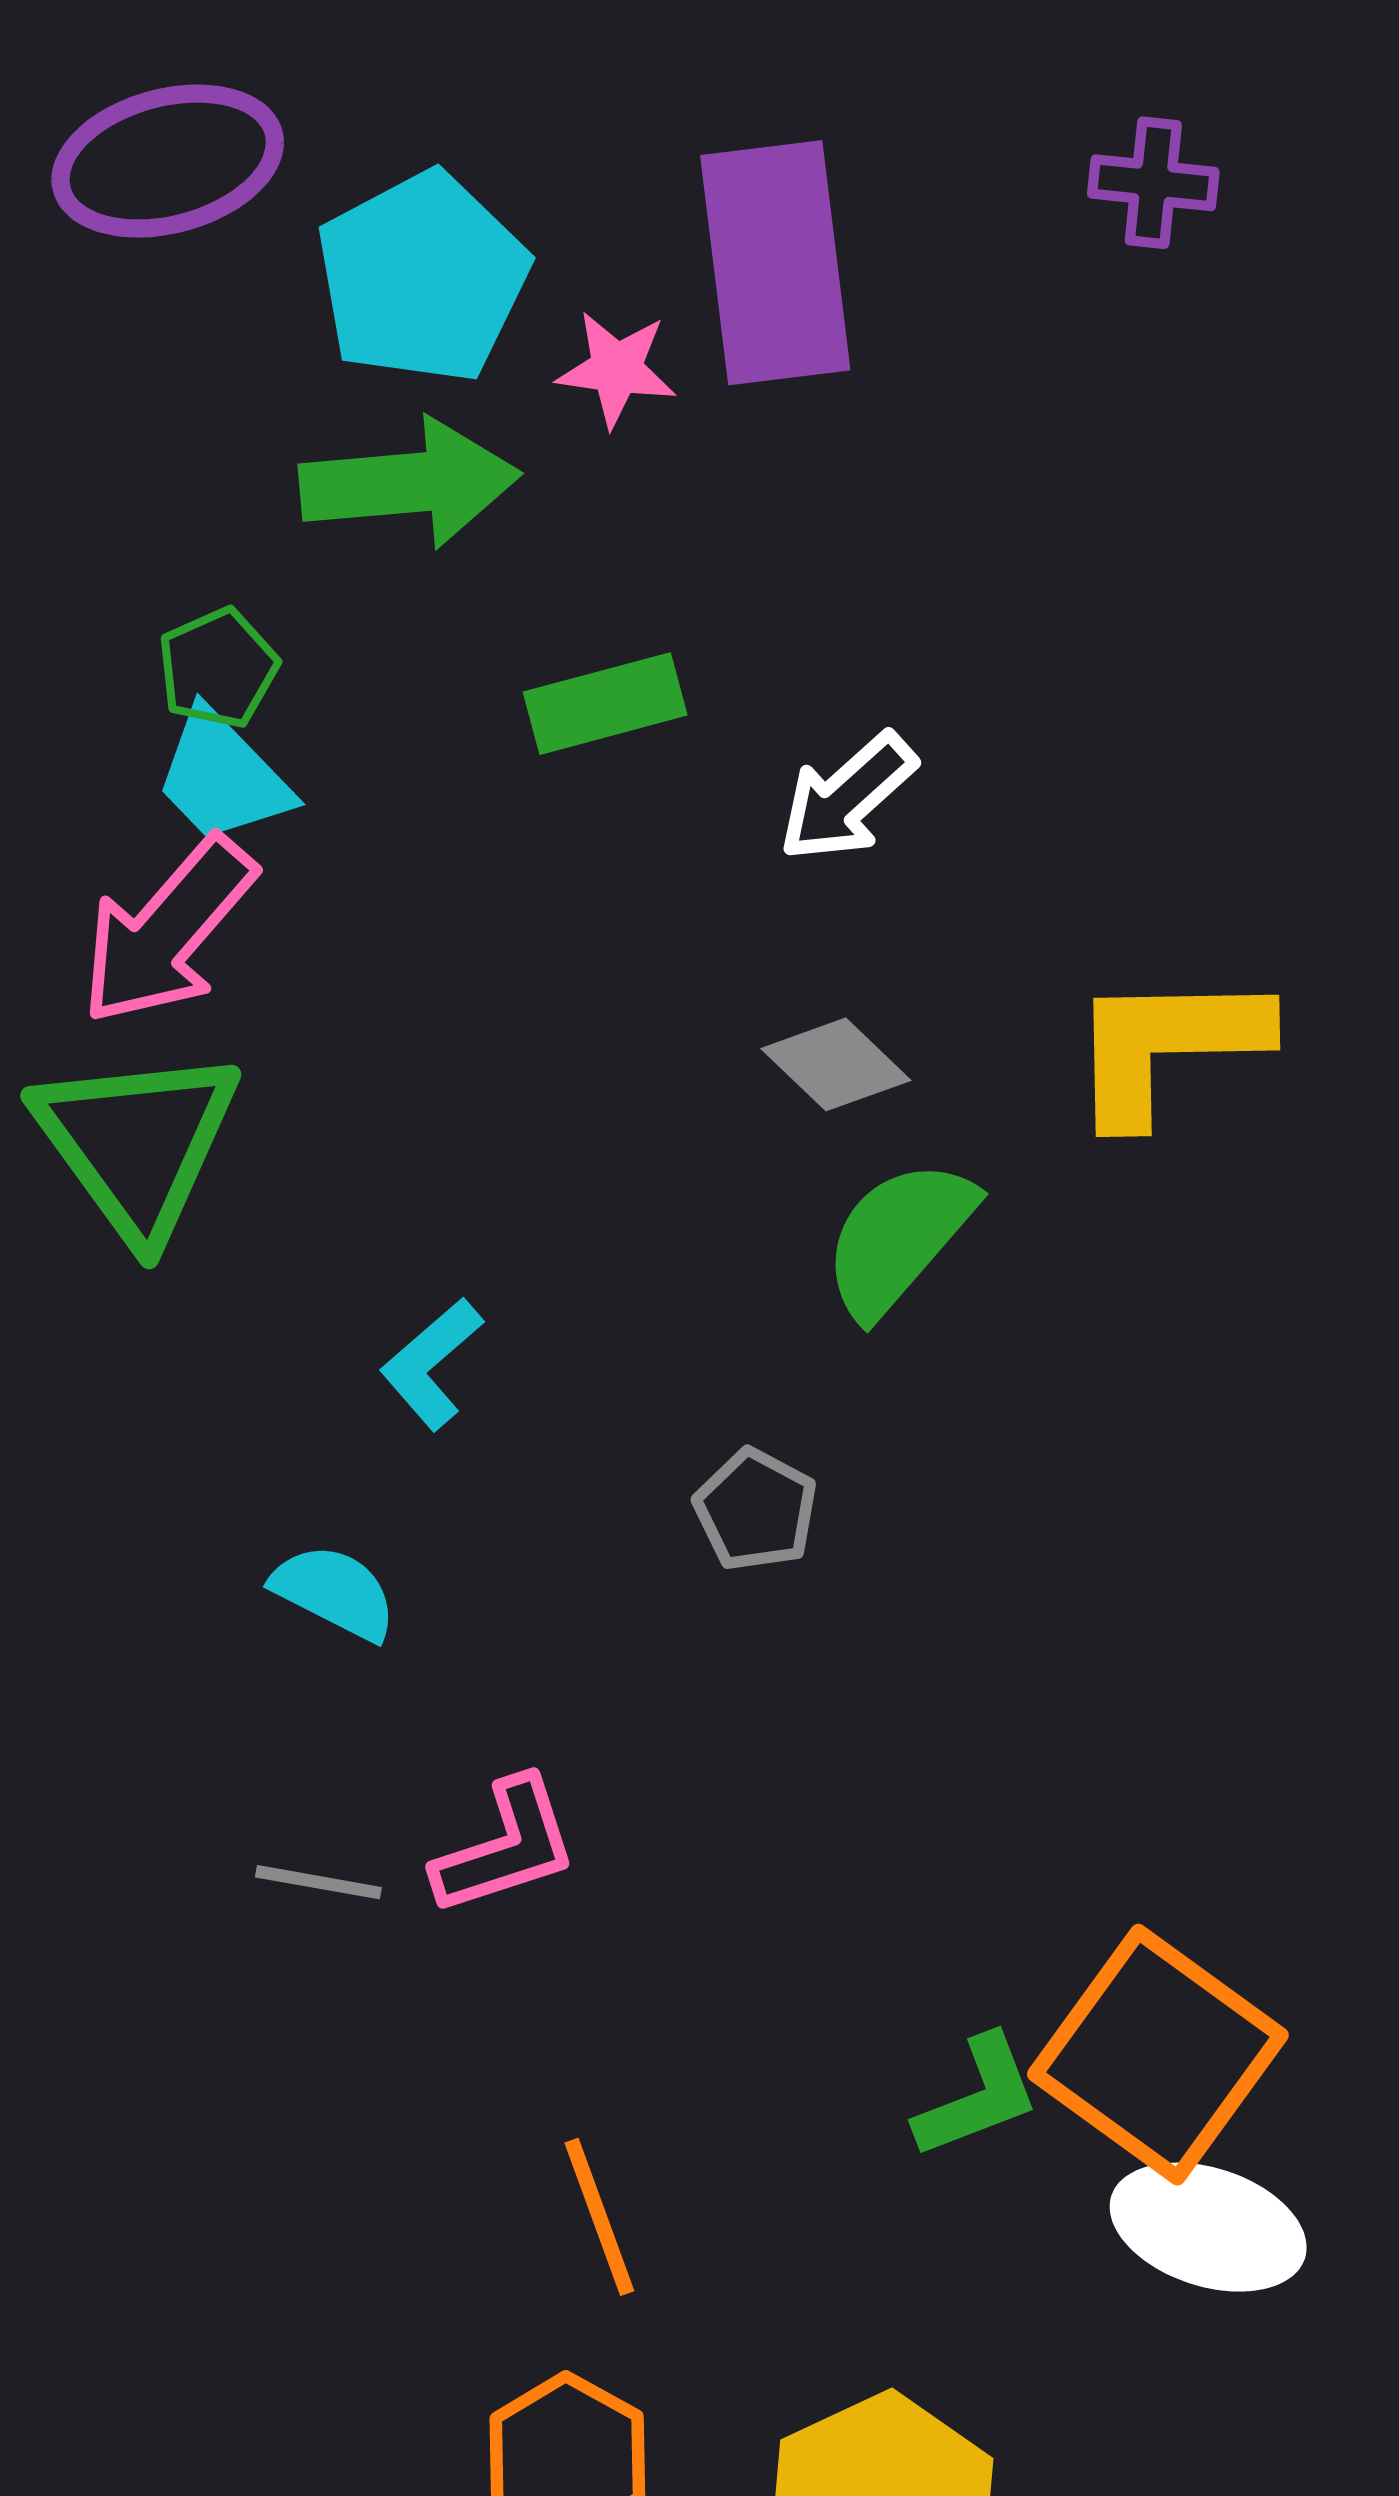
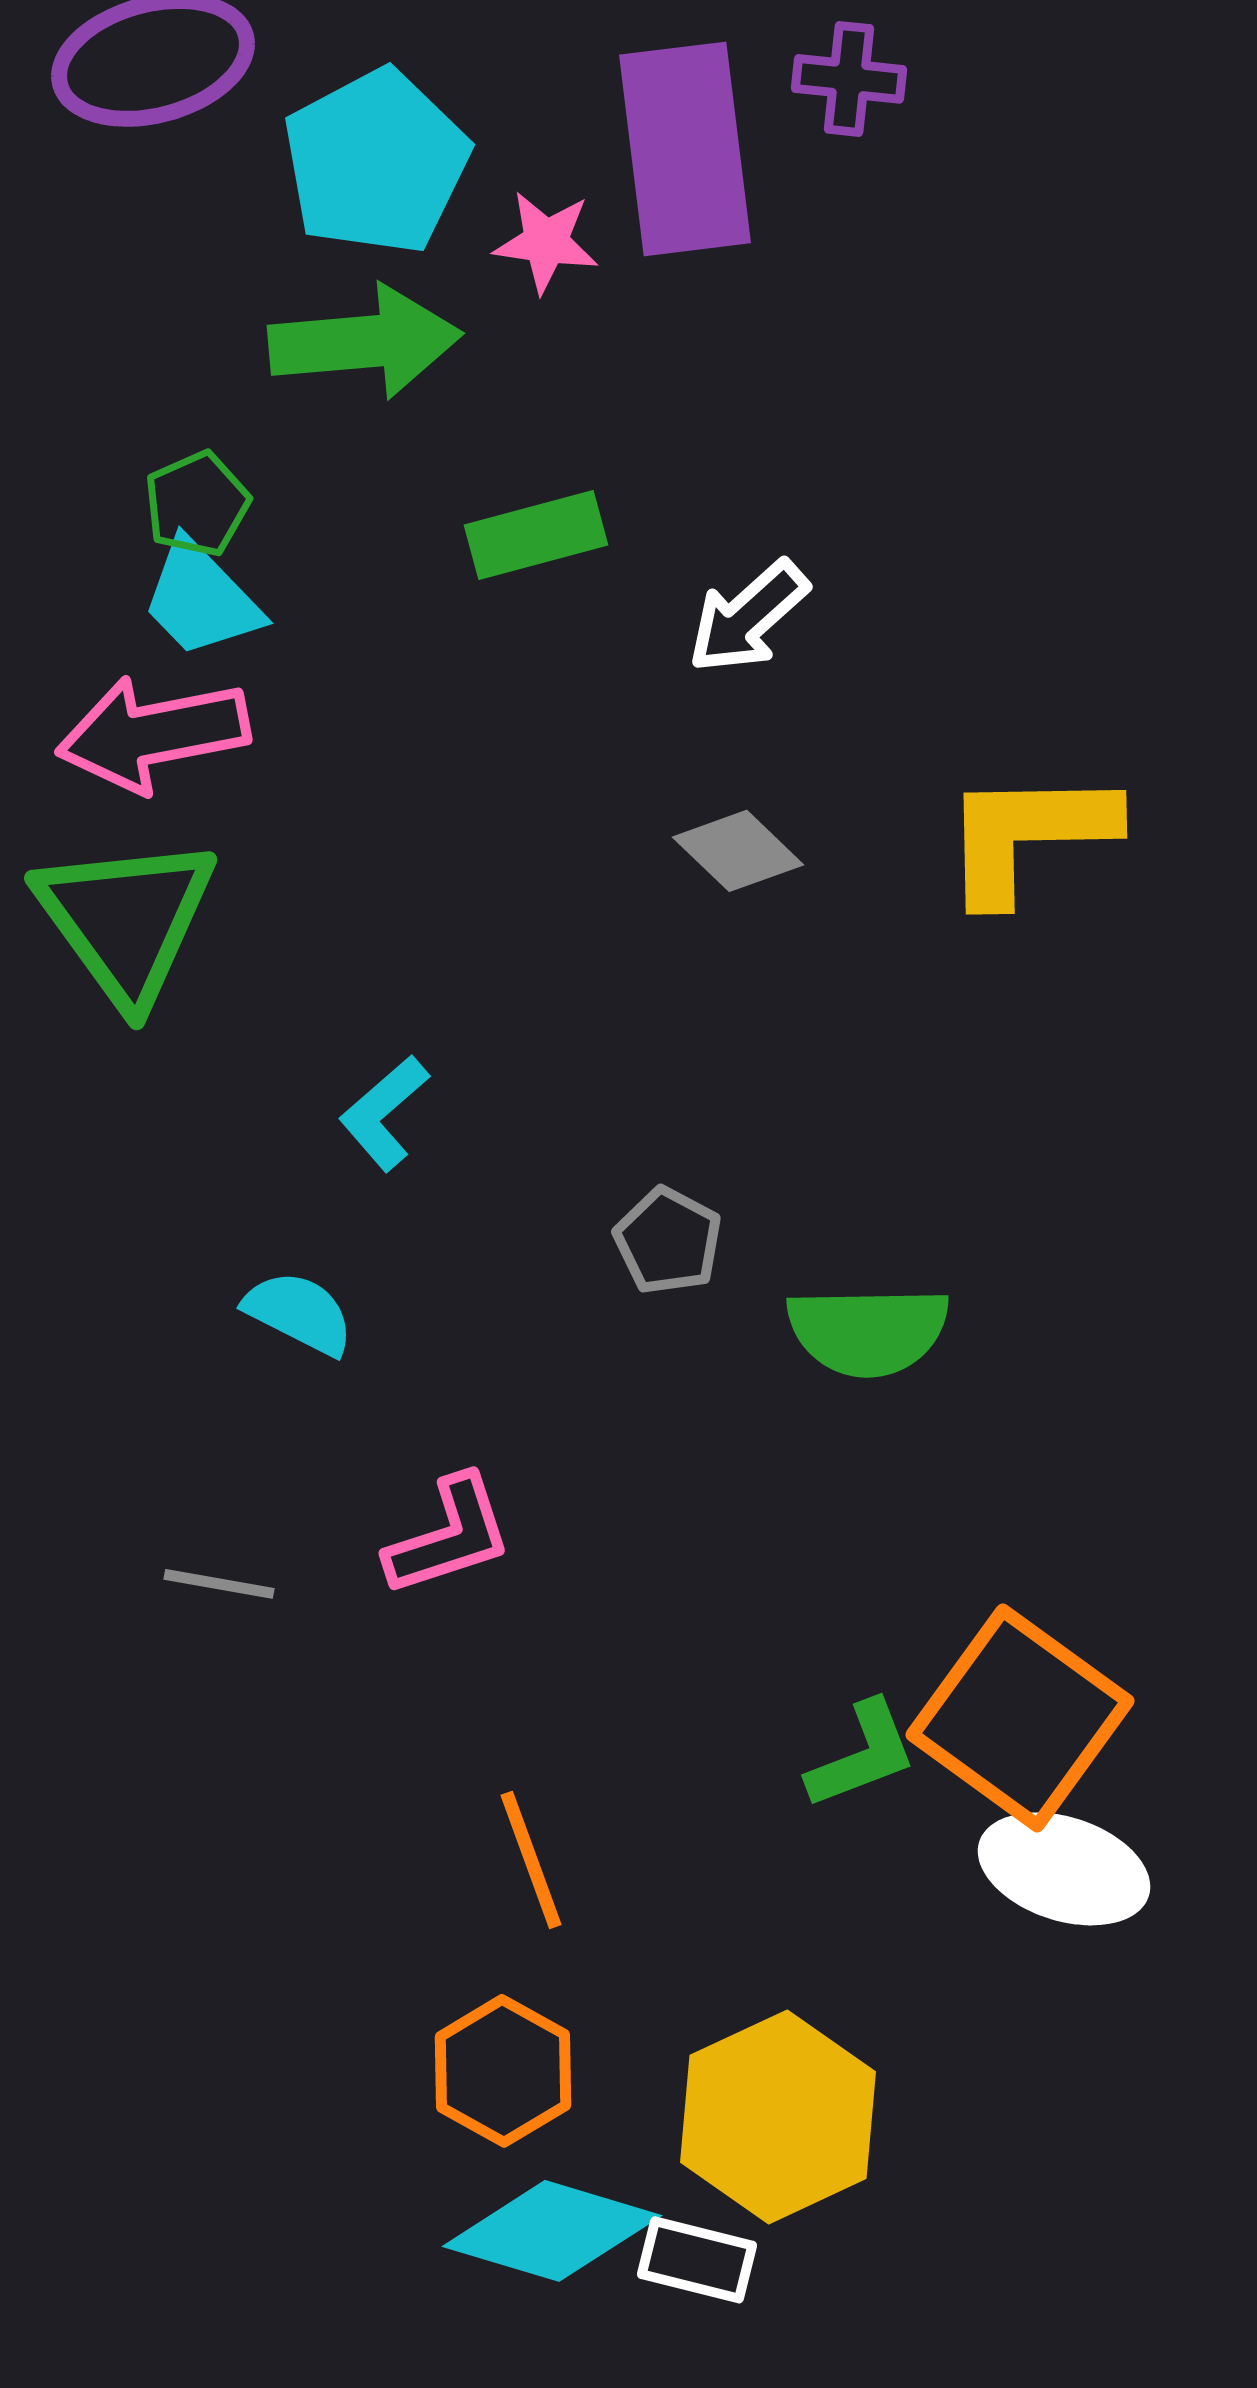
purple cross: (1153, 183) -> (849, 79), moved
pink arrow: (168, 931) -> (153, 734), turned 38
green semicircle: (899, 1238) -> (868, 1331), moved, turned -132
gray line: (318, 1882) -> (219, 1584), moved

